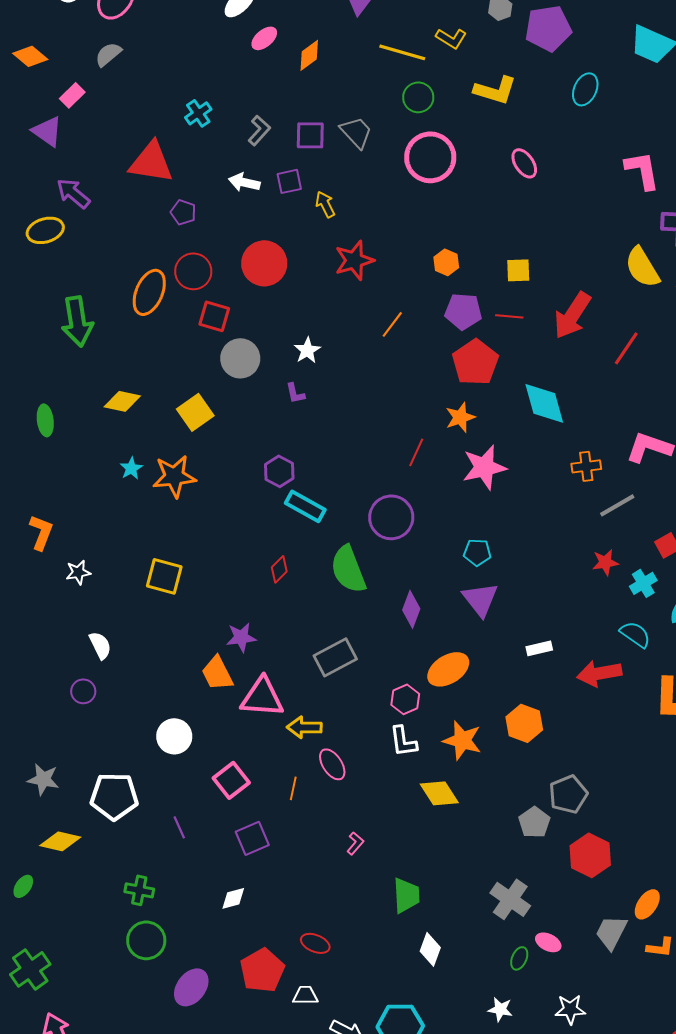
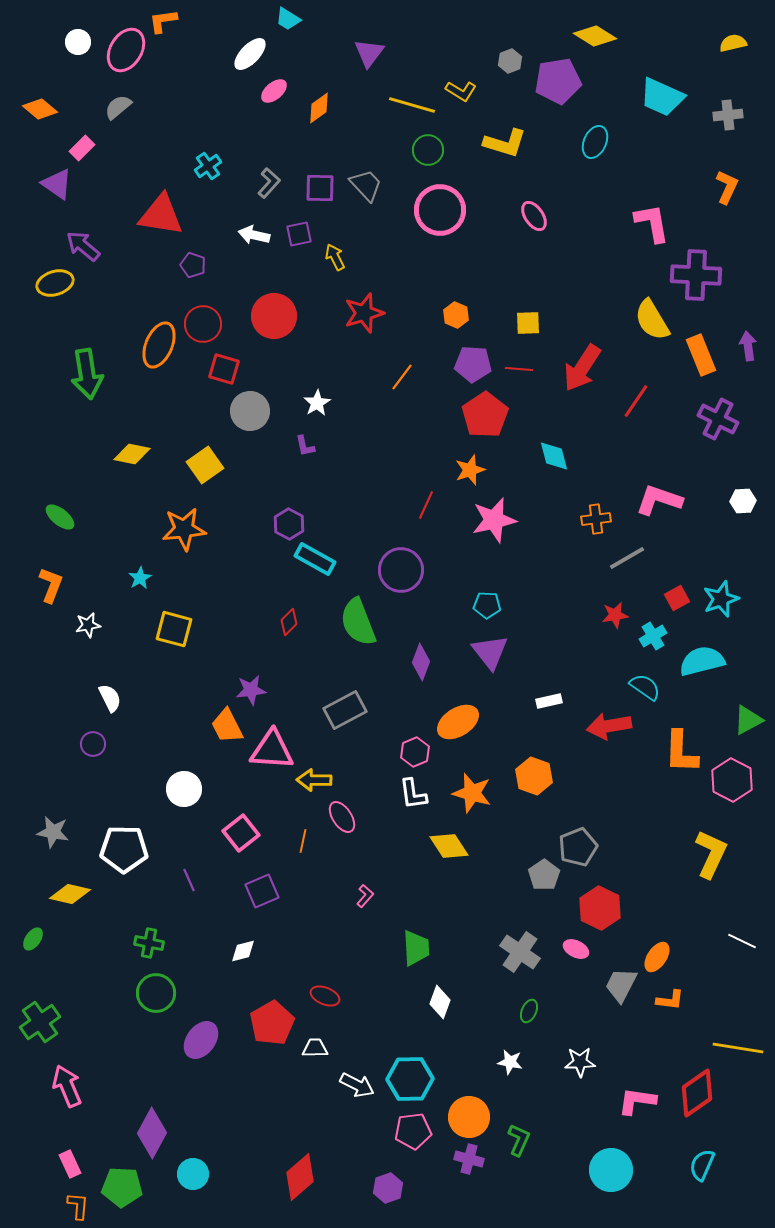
cyan diamond: (544, 403) -> (554, 456), size x0.7
green ellipse: (45, 420) -> (60, 517), moved, turned -44
cyan star: (131, 468) -> (140, 578), moved
pink ellipse: (548, 942) -> (576, 949), moved

